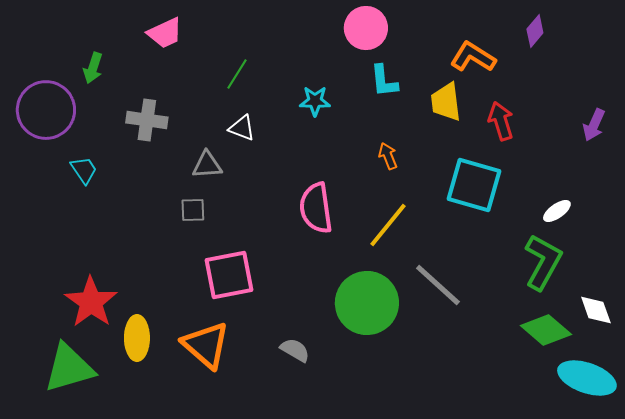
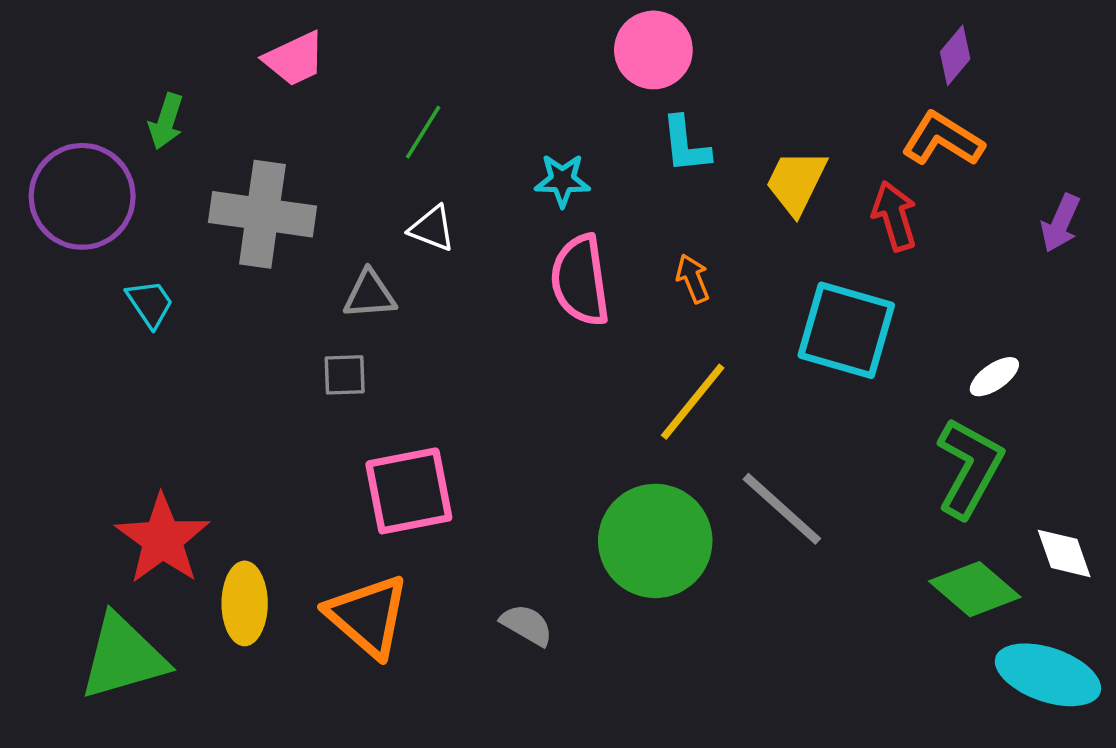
orange L-shape: (473, 57) -> (943, 139), moved
yellow trapezoid: (446, 102) -> (796, 182), turned 33
gray cross: (147, 120) -> (262, 214), size x1.4
pink semicircle: (316, 208) -> (580, 280), moved

